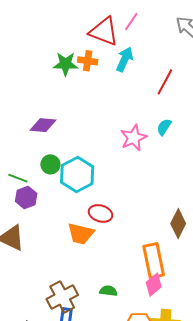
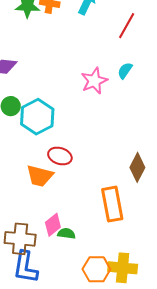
pink diamond: (154, 285) -> (53, 225), moved
brown cross: (62, 297) -> (20, 239), turned 32

